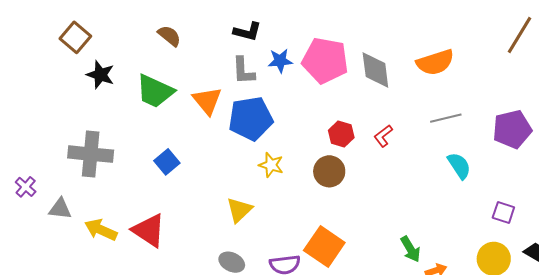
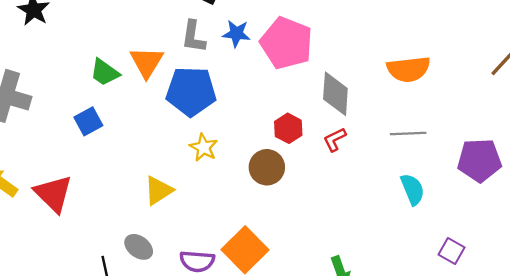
gray diamond: (375, 70) -> (335, 94), moved
green trapezoid: (155, 91) -> (105, 72), moved, size x0.7

